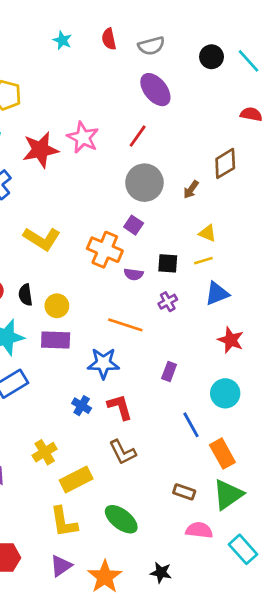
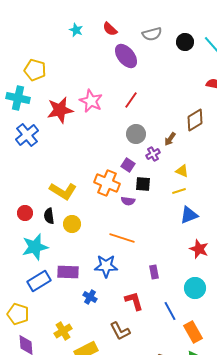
red semicircle: (109, 39) -> (110, 29), turned -35
gray semicircle: (151, 46) -> (152, 34), moved
purple ellipse: (155, 90) -> (126, 56), moved
gray circle: (144, 183) -> (136, 134), size x0.7
yellow L-shape: (42, 239) -> (63, 191), moved
black square: (168, 263) -> (143, 184), moved
purple cross: (168, 302) -> (153, 154), moved
purple rectangle: (56, 340) -> (68, 272), moved
purple rectangle: (169, 371) -> (154, 272), turned -32
red L-shape: (120, 407) -> (134, 301), moved

